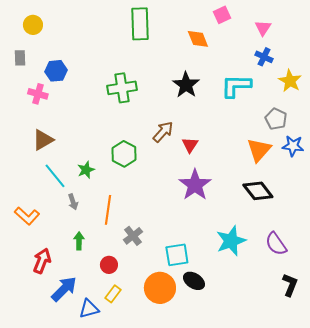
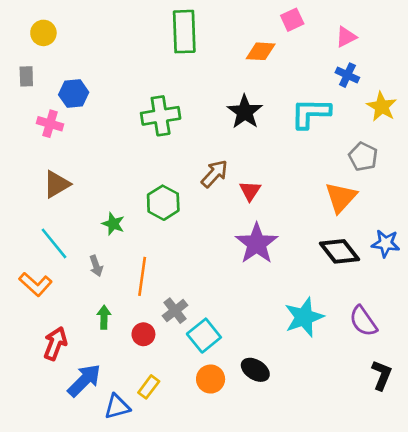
pink triangle: (263, 28) -> (346, 37), turned 30
orange diamond: (198, 39) -> (261, 51), turned -65
blue star: (293, 146) -> (386, 243), moved
green star: (86, 170) -> (113, 224), turned -30
cyan line: (55, 176) -> (54, 243), moved
cyan square: (177, 255) -> (204, 336), moved, turned -30
red circle: (109, 265) -> (143, 334), moved
orange circle: (160, 288) -> (211, 379), size x0.7

